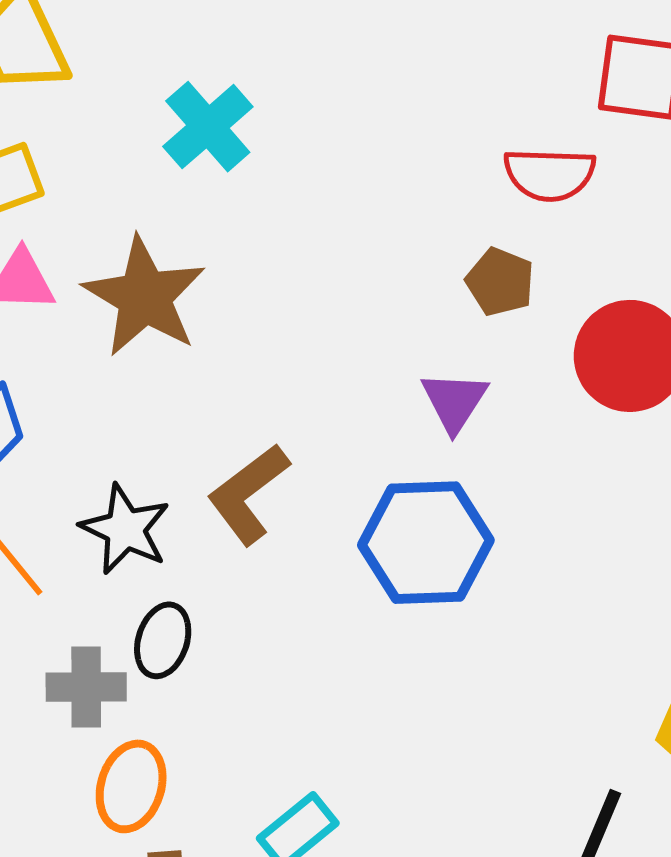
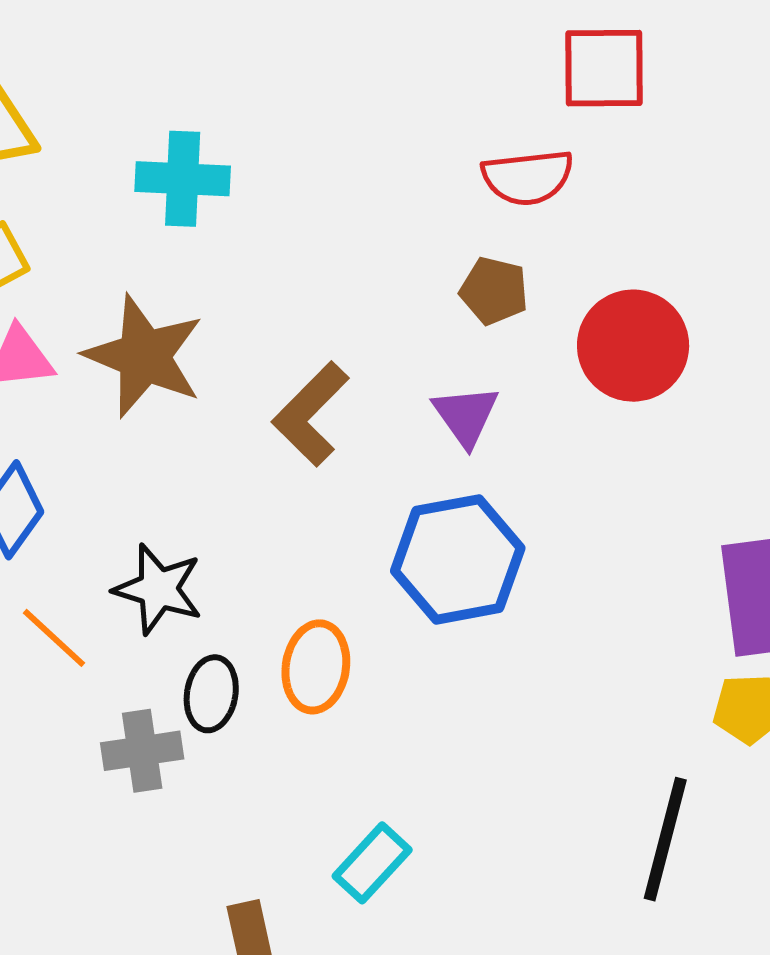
cyan cross: (208, 127) -> (183, 179), turned -38
brown L-shape: (248, 494) -> (311, 414), moved
orange ellipse: (131, 786) -> (316, 667), moved

